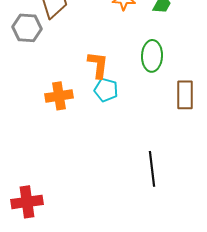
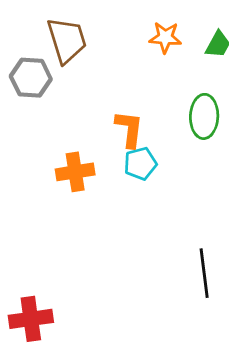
cyan pentagon: (106, 90) -> (140, 164), turned -30

